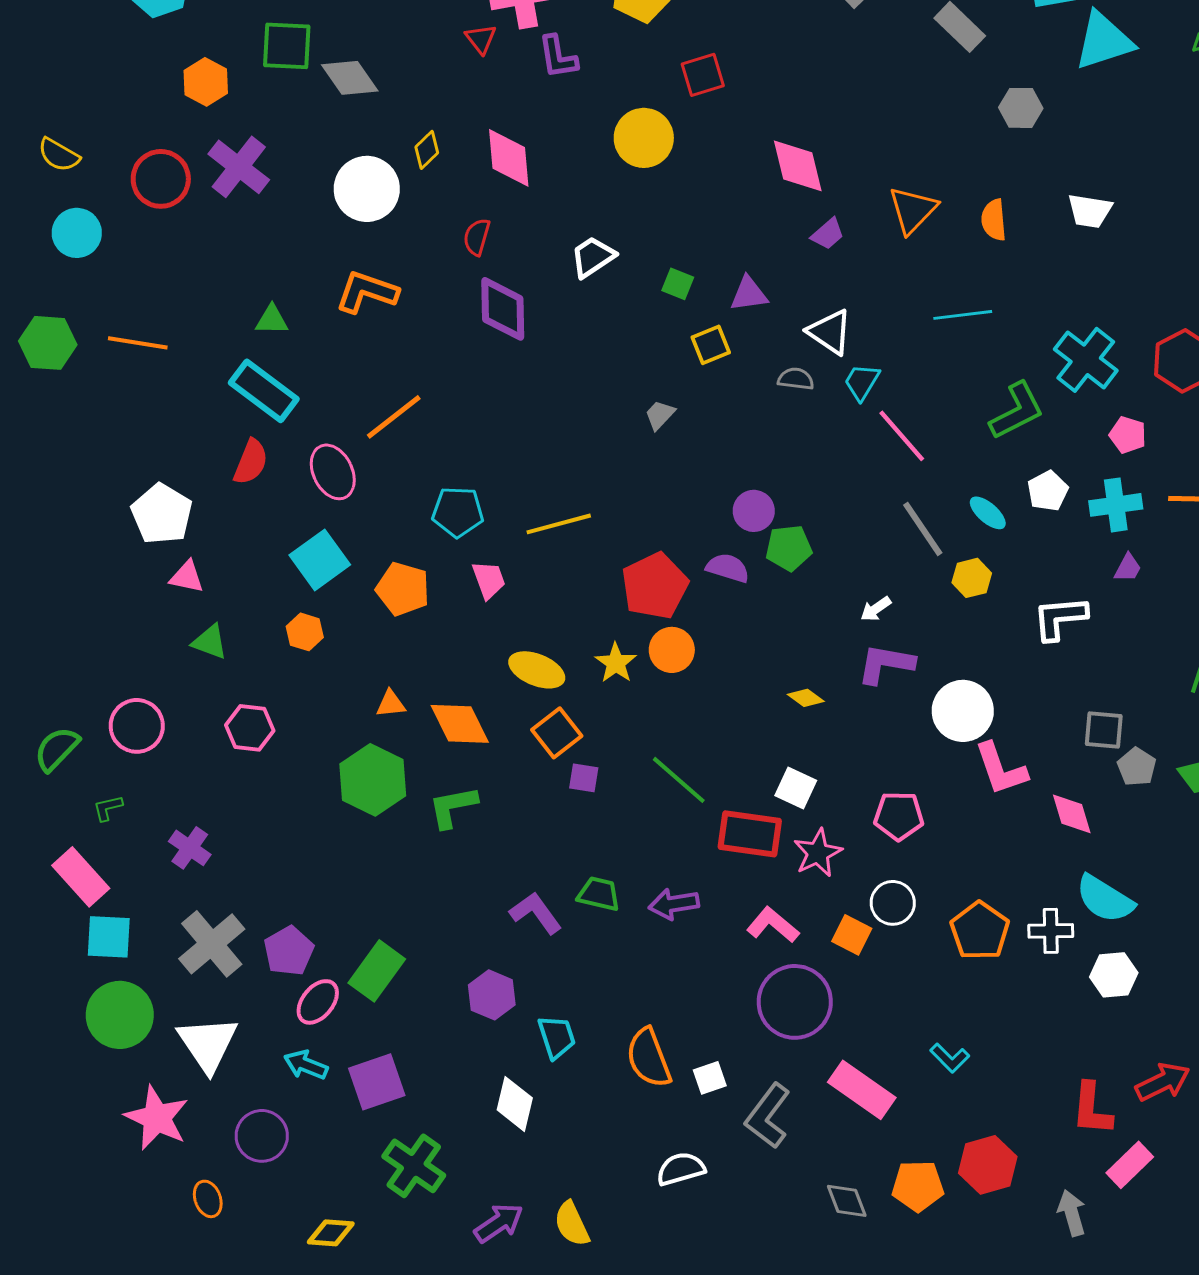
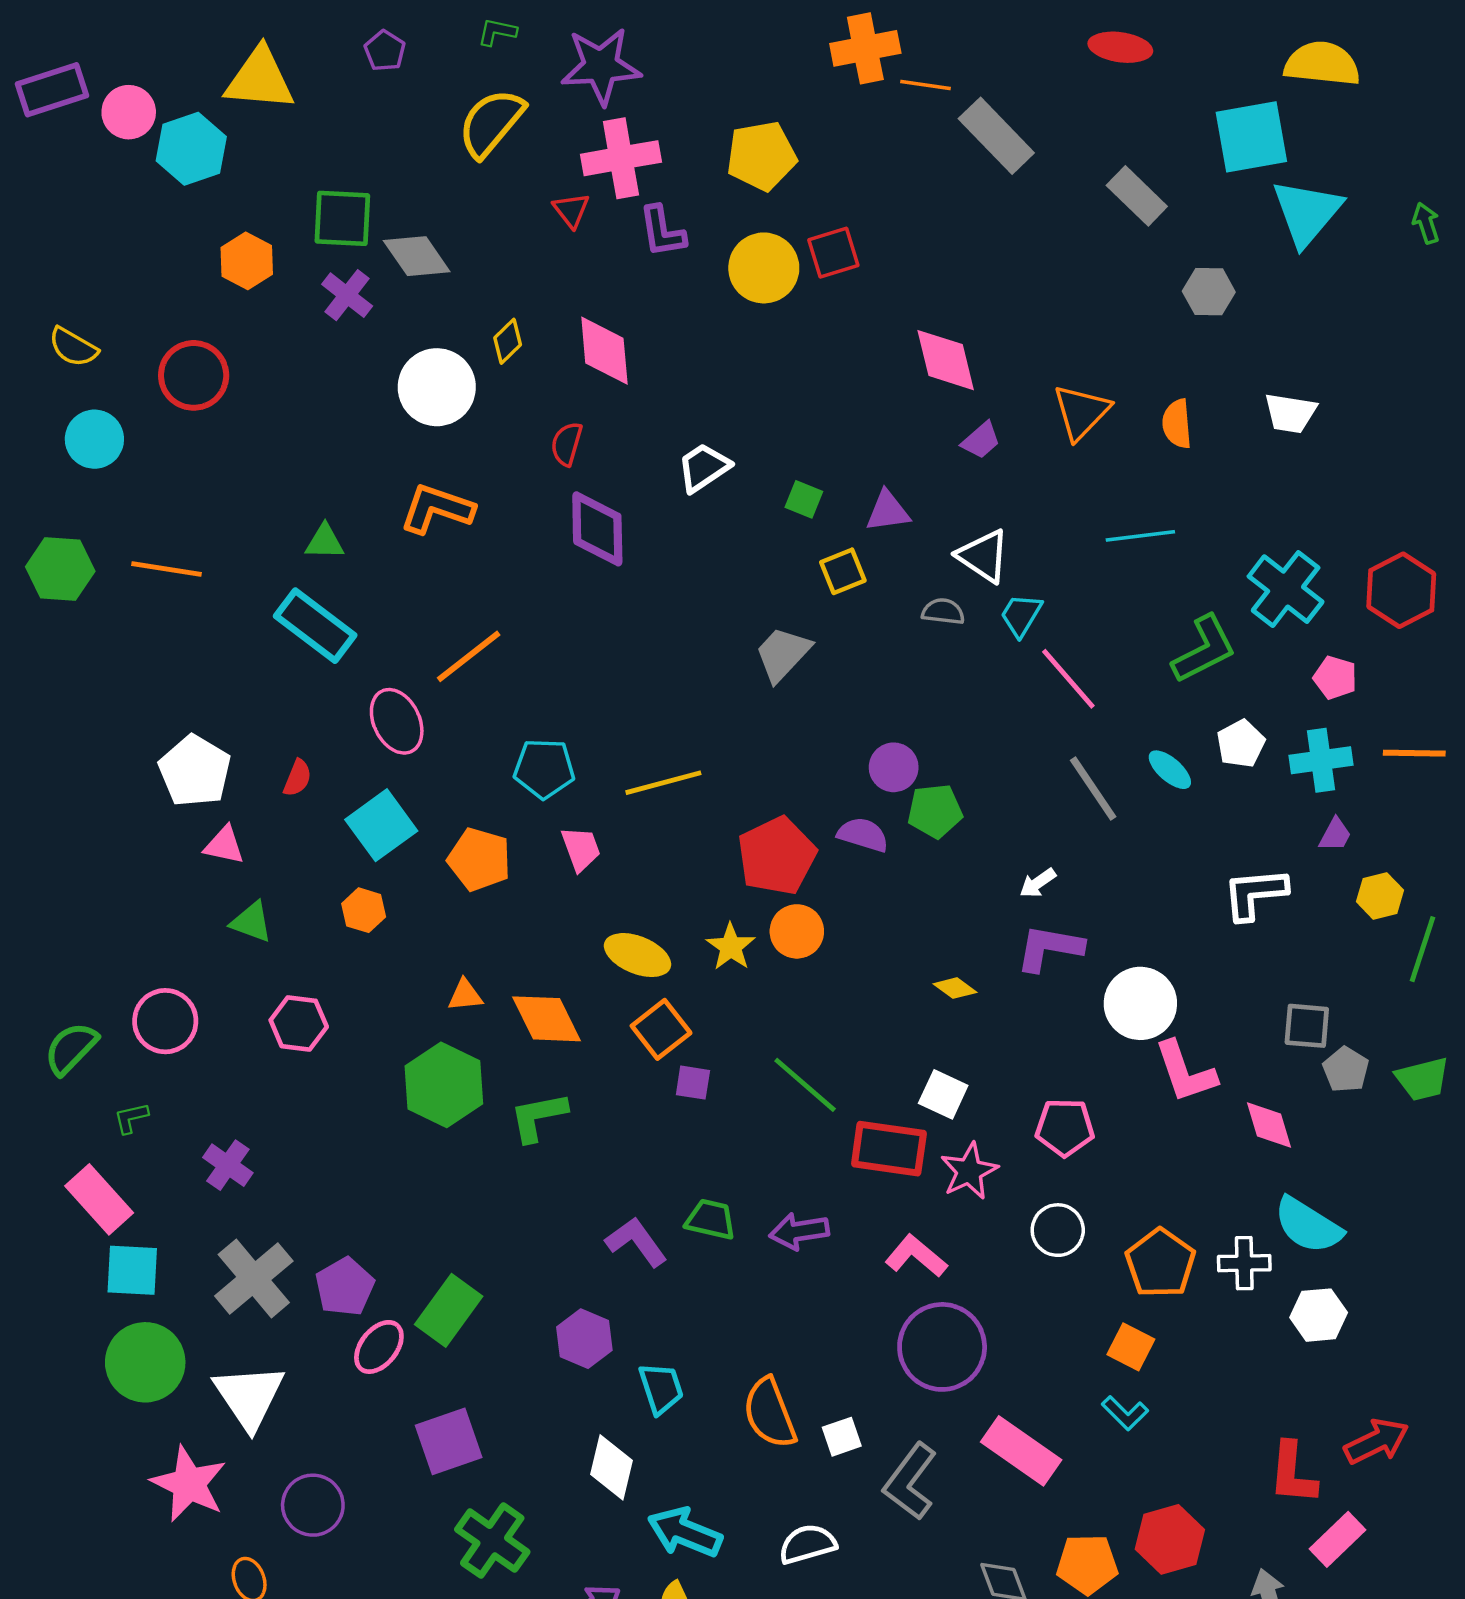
cyan triangle: (1104, 41) -> (1307, 212), turned -32
yellow circle: (644, 138) -> (764, 268), moved
purple cross: (239, 167) -> (347, 295), moved, size x0.7
gray trapezoid: (660, 415) -> (783, 654), size x1.6
red semicircle: (251, 462) -> (297, 778), moved, size x0.7
yellow hexagon: (972, 578) -> (1380, 896), moved
orange square: (852, 935) -> (1131, 1347), moved
cyan arrow: (306, 1065) -> (685, 1532), moved, size x1.4

